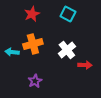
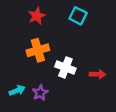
white cross: (67, 50) -> (65, 67), moved, turned -30
cyan arrow: (12, 52) -> (17, 90), moved, turned 152

